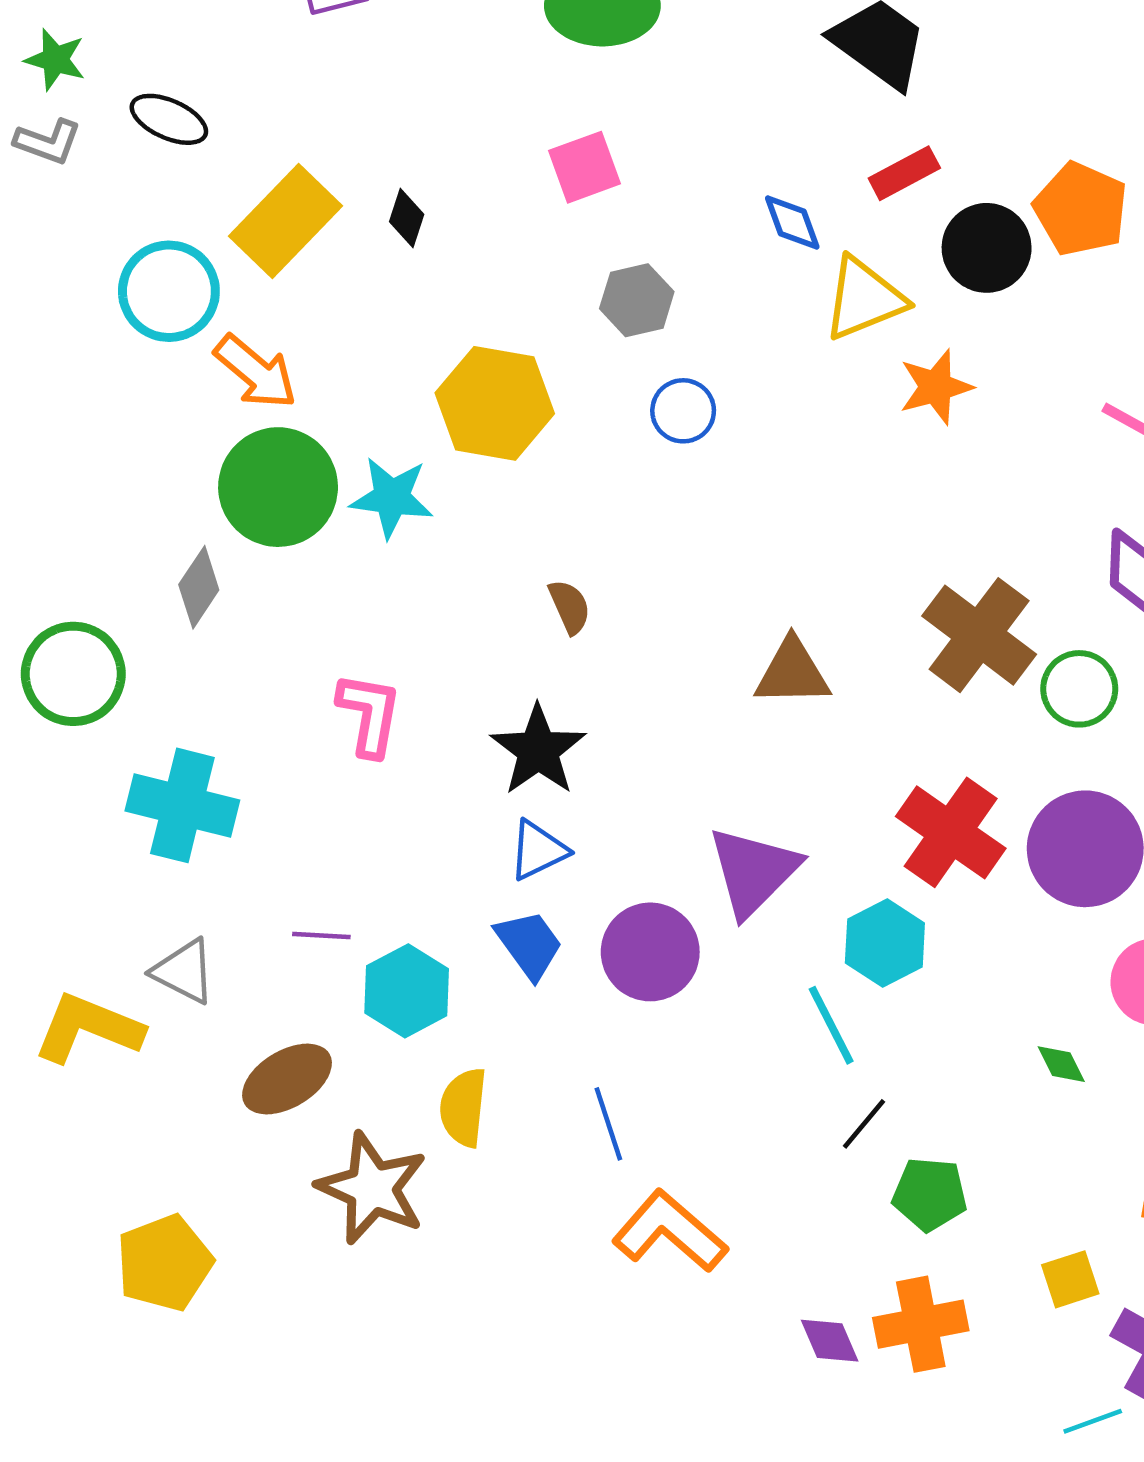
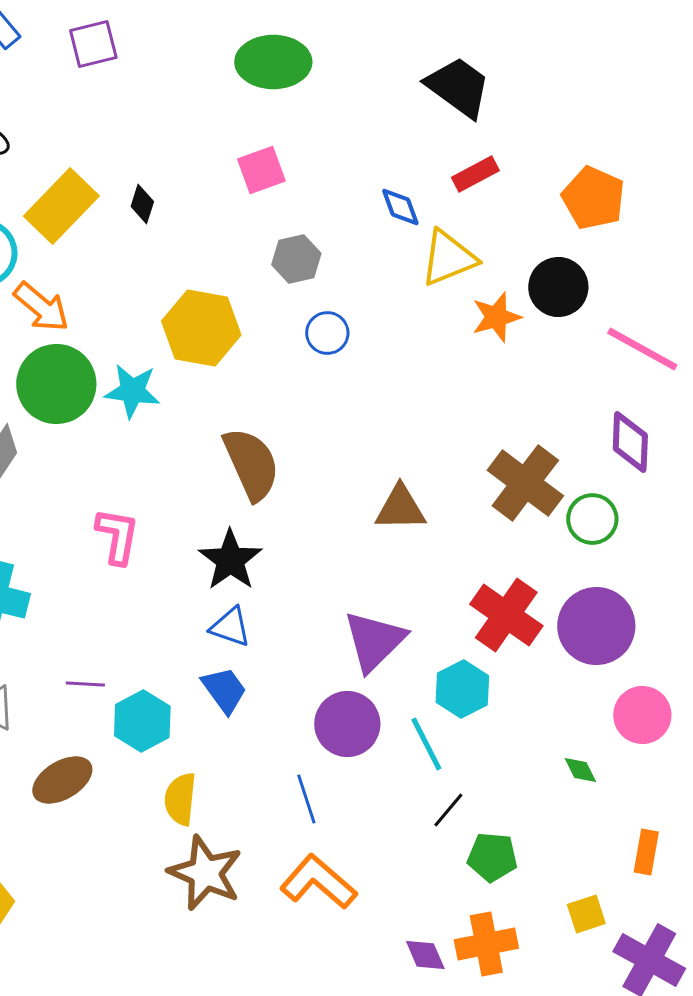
black circle: (987, 248) -> (558, 287), moved
brown semicircle: (570, 607) -> (251, 464), size x2.0
blue triangle: (538, 850) -> (230, 627), turned 45
purple circle: (650, 952) -> (347, 724), moved
blue line: (608, 1124) -> (306, 799), moved
brown star: (372, 1188) -> (205, 873), moved

